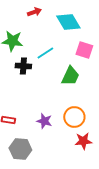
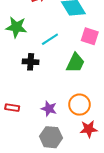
black cross: (23, 66) -> (31, 62), moved
gray hexagon: (20, 149) -> (51, 137), moved

